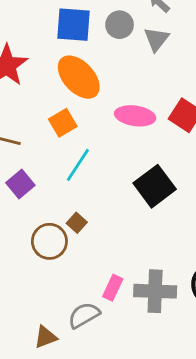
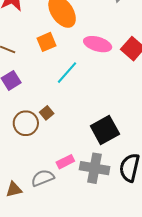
cyan line: (78, 165) -> (67, 73), moved
black square: (155, 186) -> (105, 130), moved
pink rectangle: (113, 288) -> (65, 162), turned 30

